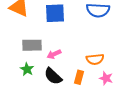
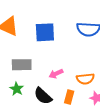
pink arrow: (54, 54) -> (56, 74), moved

